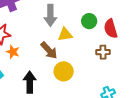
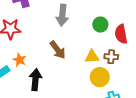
yellow triangle: (65, 34) -> (92, 57), moved
orange star: (13, 52) -> (19, 60), moved
yellow circle: (64, 71) -> (100, 77), moved

